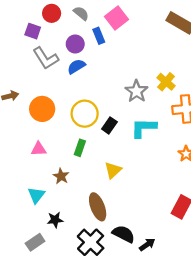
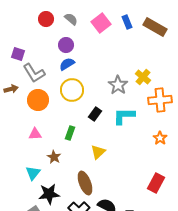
purple square: (33, 31) -> (18, 54), moved
blue rectangle: (99, 36) -> (127, 22), moved
gray L-shape: (46, 58) -> (34, 73), moved
yellow circle: (85, 114) -> (72, 90), moved
black star: (55, 220) -> (49, 194), size x1.5

